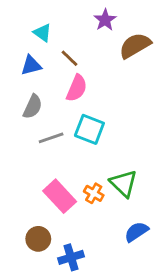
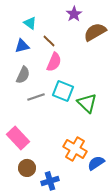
green triangle: (124, 183) -> (87, 103), moved
orange cross: (94, 193) -> (75, 149), moved, size x1.6
pink rectangle: (60, 196) -> (18, 138), moved

